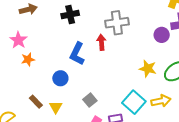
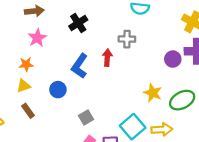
black cross: (70, 14) -> (78, 23), turned -30
gray cross: (117, 23) -> (127, 39), size x0.7
pink star: (18, 40) -> (37, 38), moved
yellow triangle: (56, 107) -> (24, 86), moved, turned 32

